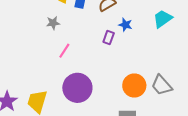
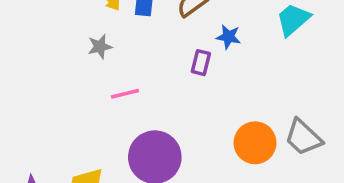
pink line: (64, 51) -> (125, 94), turned 49

